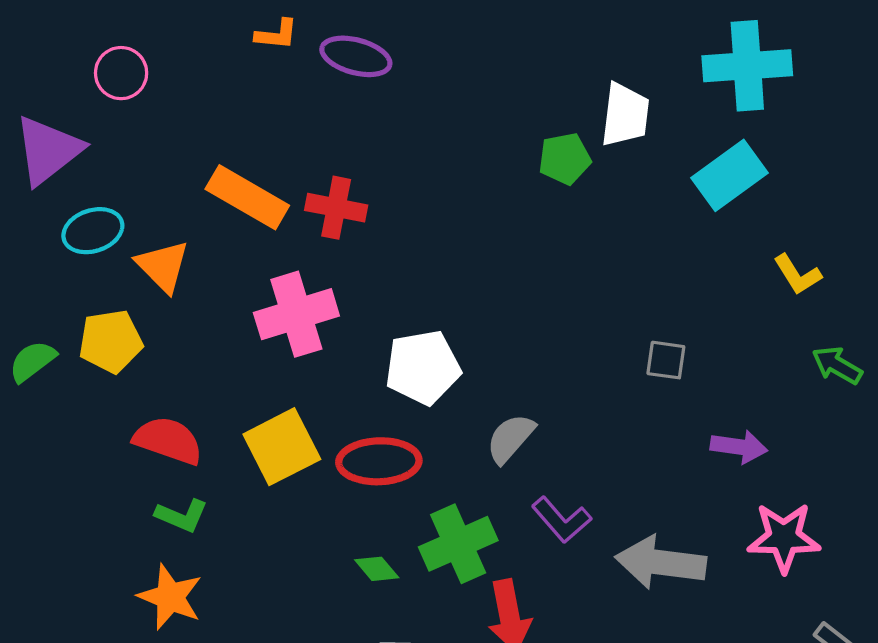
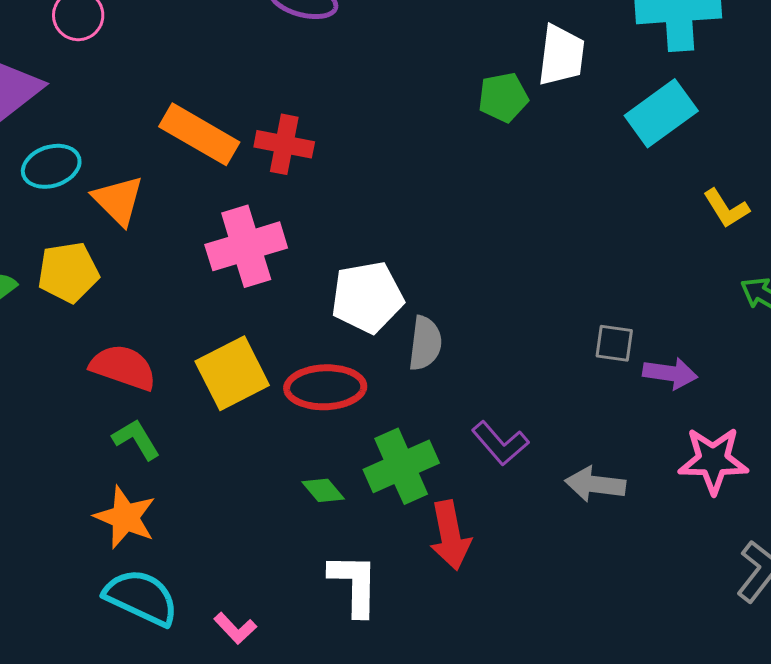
gray square: (666, 360) -> (614, 343), moved
gray semicircle: (510, 438) -> (425, 343), moved, turned 146
green L-shape: (182, 516) -> (136, 439), turned -144
gray arrow: (661, 563) -> (595, 484), size x0.7

